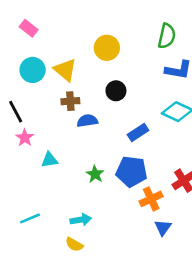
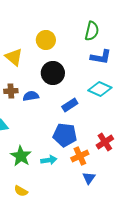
black circle: (116, 91) -> (53, 73), size x1.5
brown cross: (70, 101) -> (11, 91), moved
green star: (95, 174) -> (21, 156), moved, size x1.5
cyan arrow: (81, 220) -> (49, 160), moved

